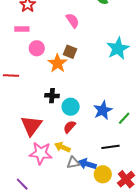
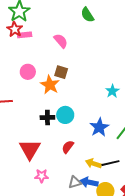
pink rectangle: (22, 29) -> (25, 35), moved
cyan star: (118, 48) -> (112, 91), moved, size x0.6
cyan circle: (71, 107) -> (65, 115), moved
yellow arrow: (62, 147) -> (93, 163), moved
pink star: (41, 153) -> (42, 176), size x0.6

